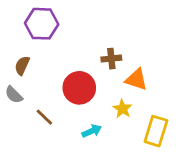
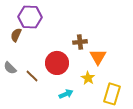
brown semicircle: (22, 66) -> (16, 35), moved
orange triangle: (136, 79) -> (98, 57), turned 42
brown line: (44, 117) -> (32, 76), moved

